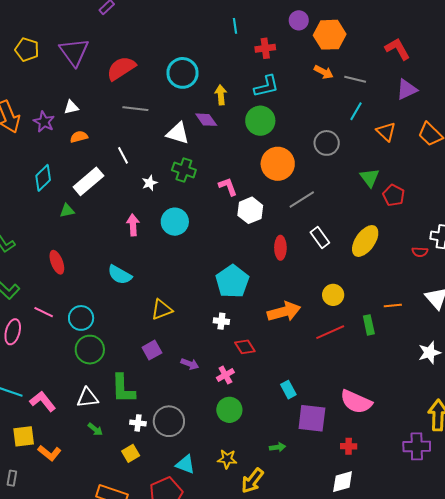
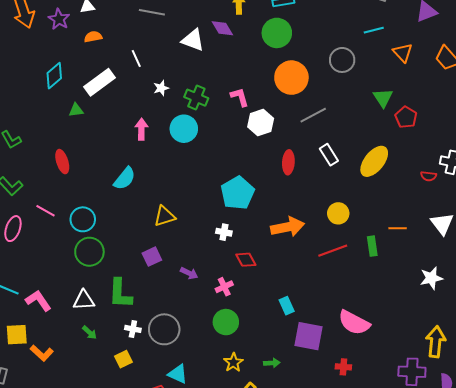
cyan line: (356, 111) -> (374, 30), turned 42
green cross: (184, 170) -> (196, 98), moved
cyan semicircle: (120, 275) -> (125, 178), turned -85
yellow star: (227, 459) -> (233, 363), moved, turned 30

